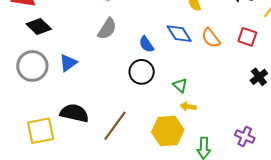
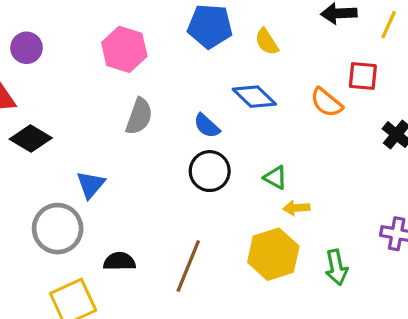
orange semicircle: (211, 38) -> (326, 102), moved
gray circle: (32, 66) -> (58, 229), moved
black semicircle: (74, 113) -> (119, 261), size x0.7

